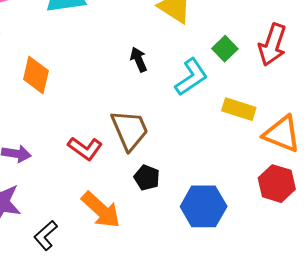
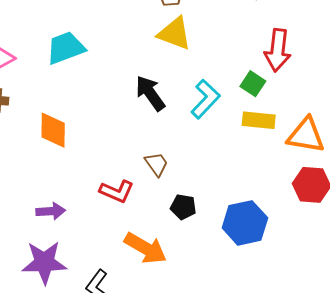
green square: (225, 49) -> (253, 84), moved
black arrow: (139, 60) -> (150, 93), size x1.5
brown trapezoid: (130, 130) -> (156, 164), size x0.6

